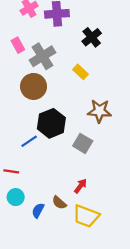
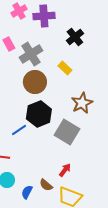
brown circle: (34, 86) -> (35, 82), moved
brown star: (99, 111) -> (82, 103), turned -30
gray square: (83, 143) -> (67, 132), size x1.4

